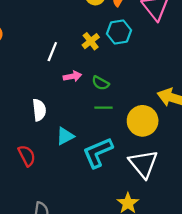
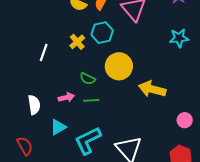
pink arrow: (72, 76) -> (66, 97), moved
yellow circle: (143, 121) -> (119, 66), moved

